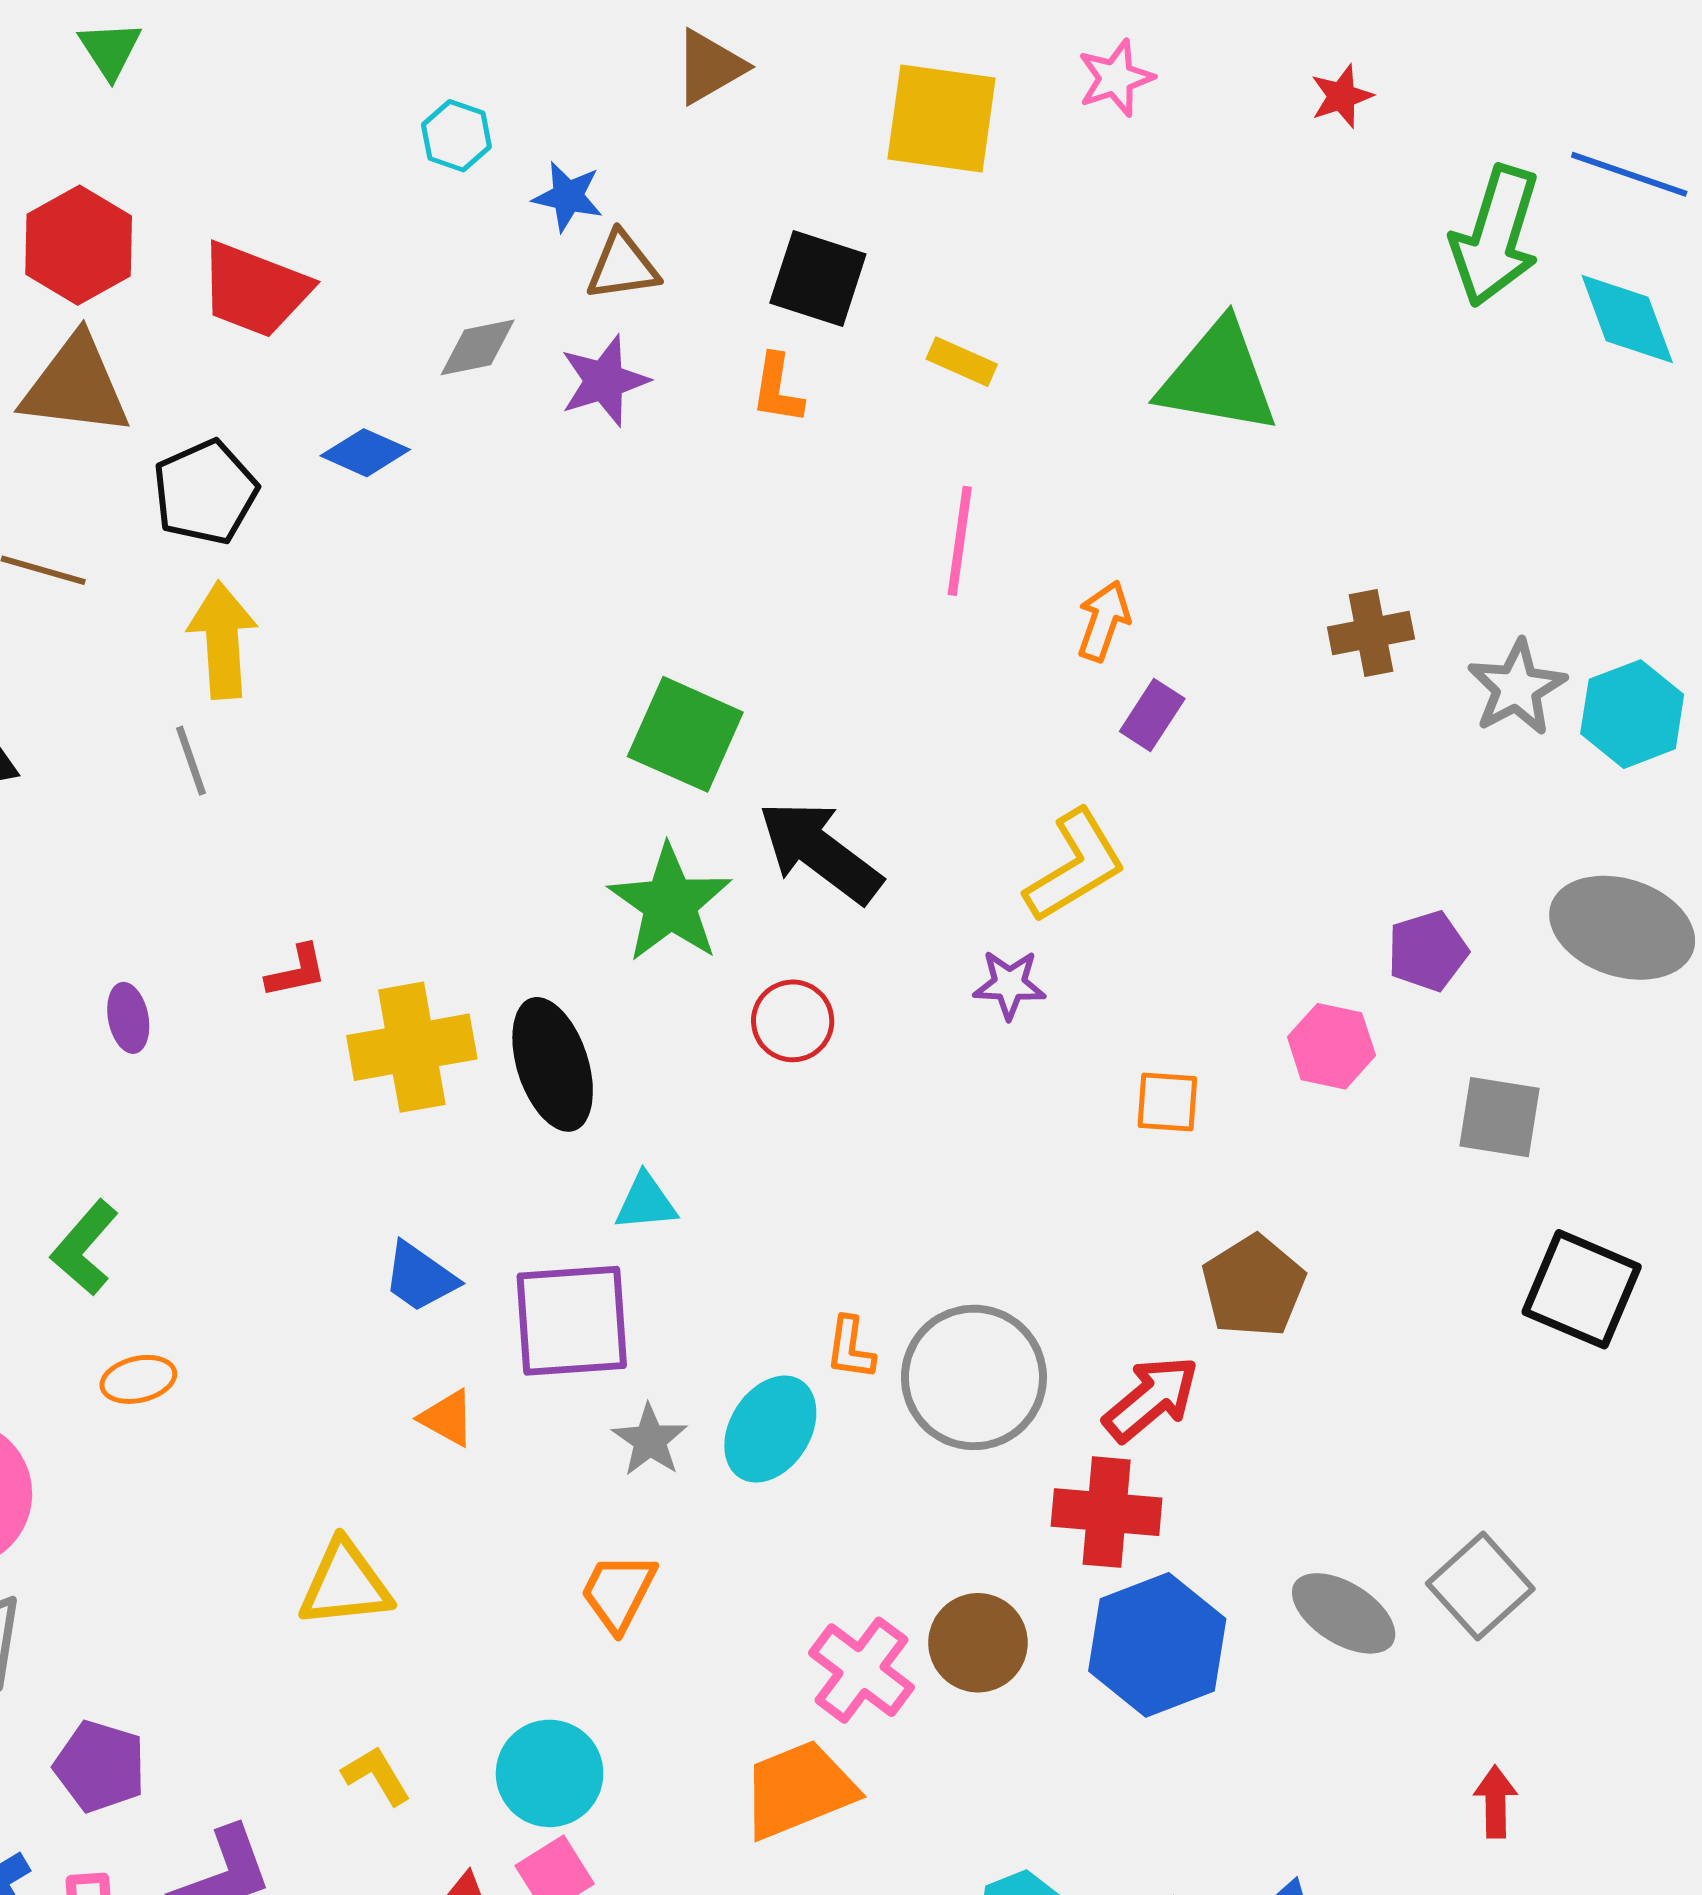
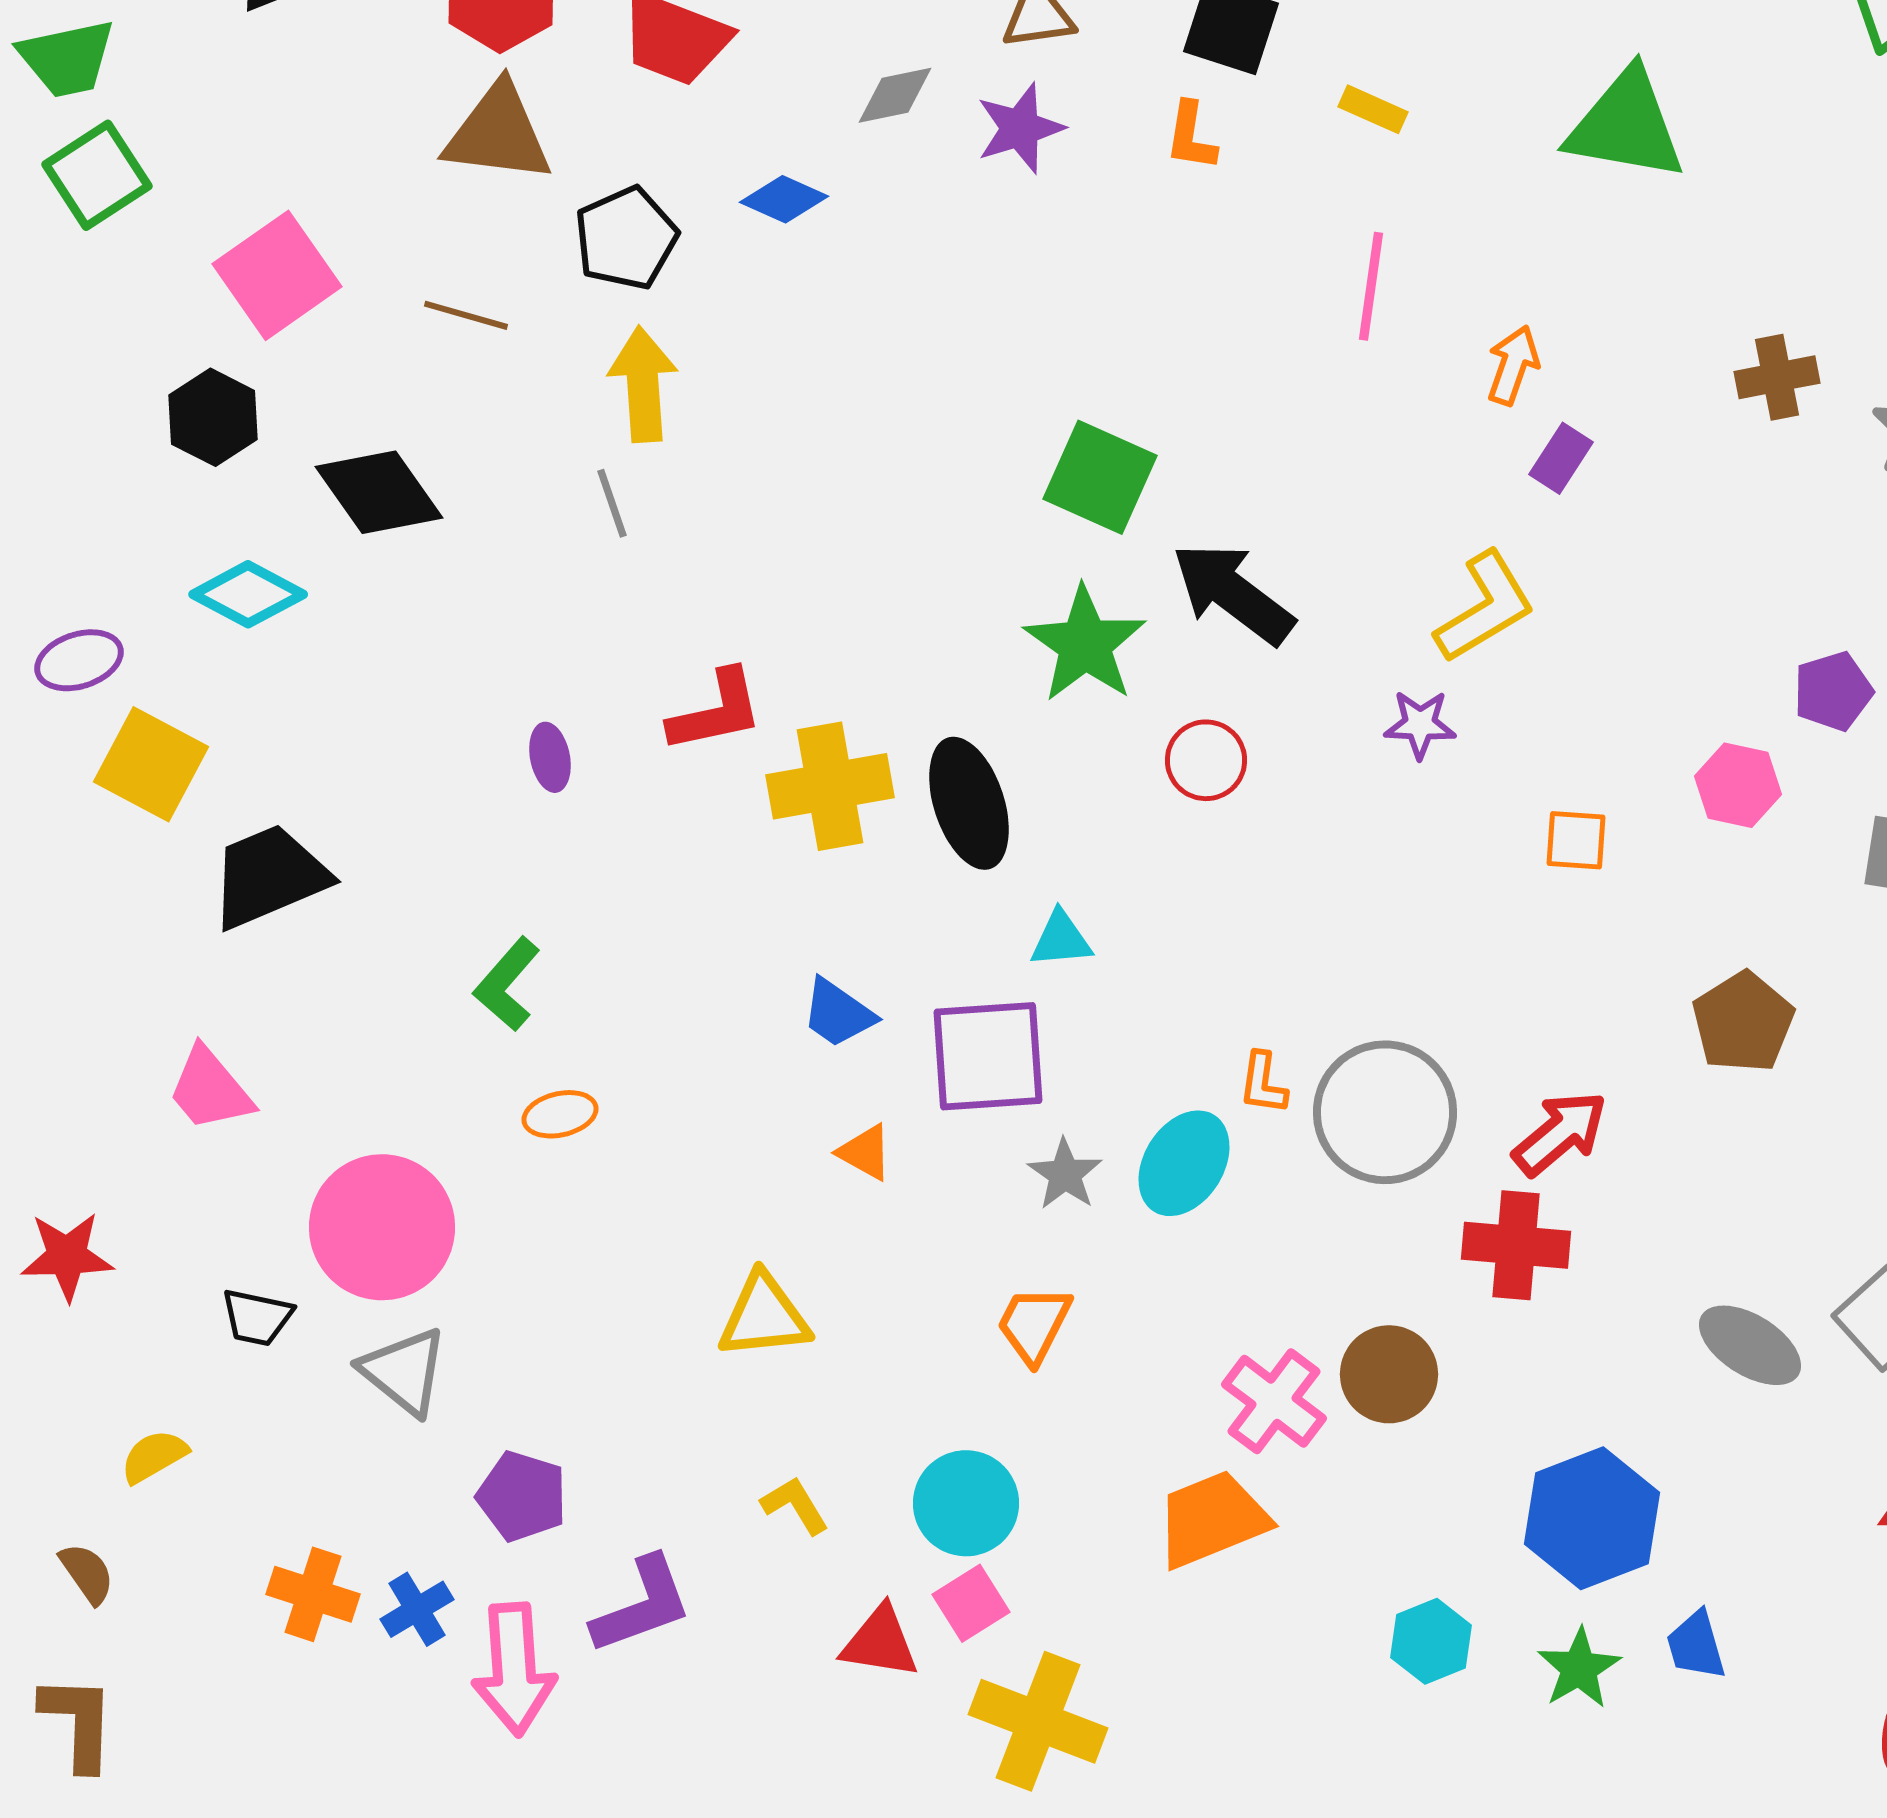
red L-shape: (296, 971) -> (716, 711), size x1.6
brown pentagon: (1253, 1286) -> (1743, 1022), moved
blue hexagon: (1157, 1645) -> (1592, 1518), moved

